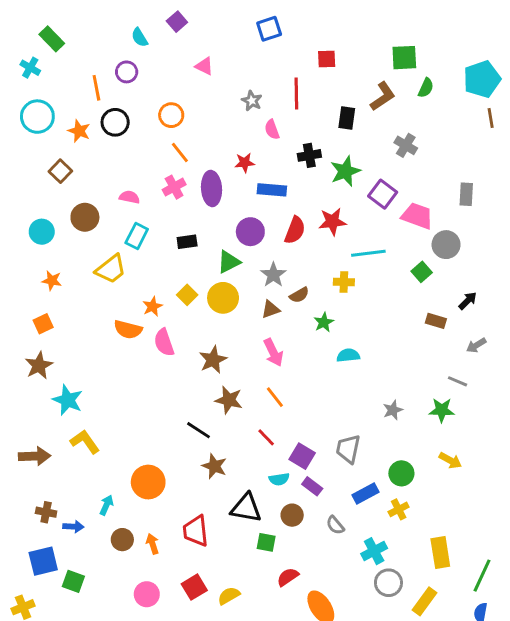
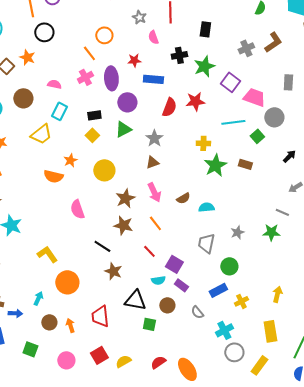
brown L-shape: (383, 96) -> (273, 42), moved
orange circle: (171, 115) -> (104, 35), moved
orange star: (79, 131) -> (27, 57), moved
gray cross: (406, 145) -> (246, 48), turned 35
purple circle: (250, 232) -> (127, 102), moved
cyan line: (368, 253) -> (233, 122), moved
yellow square: (187, 295) -> (92, 135), moved
brown semicircle: (299, 295) -> (183, 198), moved
yellow circle: (223, 298) -> (104, 170), moved
brown rectangle: (436, 321) -> (245, 164), moved
green star: (324, 322) -> (215, 165), moved, size x1.6
pink semicircle: (164, 342) -> (77, 209), moved
cyan semicircle: (348, 355) -> (206, 207), moved
brown star: (213, 360) -> (125, 198), moved
yellow L-shape: (85, 442) -> (47, 254), moved
gray trapezoid: (348, 449) -> (206, 243), moved
yellow arrow: (450, 460) -> (277, 294), moved, turned -105
green circle: (401, 473) -> (229, 266), moved
red semicircle: (288, 577) -> (158, 362), moved
green square: (73, 581) -> (30, 349), moved

